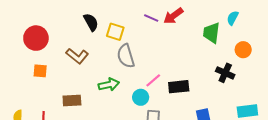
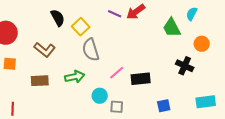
yellow square: (115, 32) -> (81, 27), turned 30
green trapezoid: (211, 33) -> (172, 28), turned -35
cyan circle: (141, 97) -> (100, 96), moved
brown rectangle: (72, 100) -> (40, 81), moved

